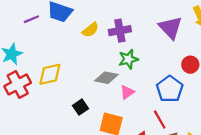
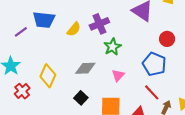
yellow diamond: (50, 74) -> (48, 76), turned -40
gray diamond: (106, 78) -> (85, 68), moved
red cross: (18, 84) -> (22, 91), size x0.7

